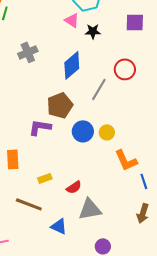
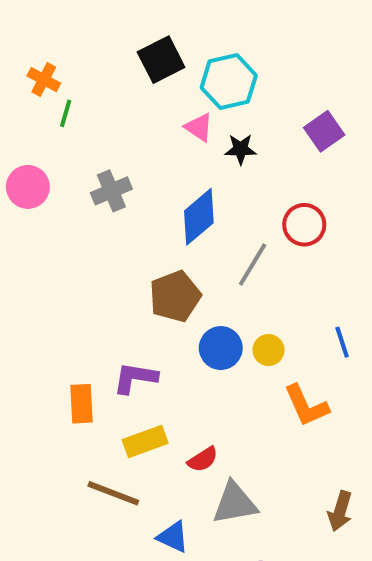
purple square: (135, 22) -> (324, 131), turned -36
purple L-shape: (40, 127) -> (135, 378), moved
yellow rectangle: (45, 178) -> (145, 441), size x1.5
blue line: (144, 181) -> (342, 342), moved

